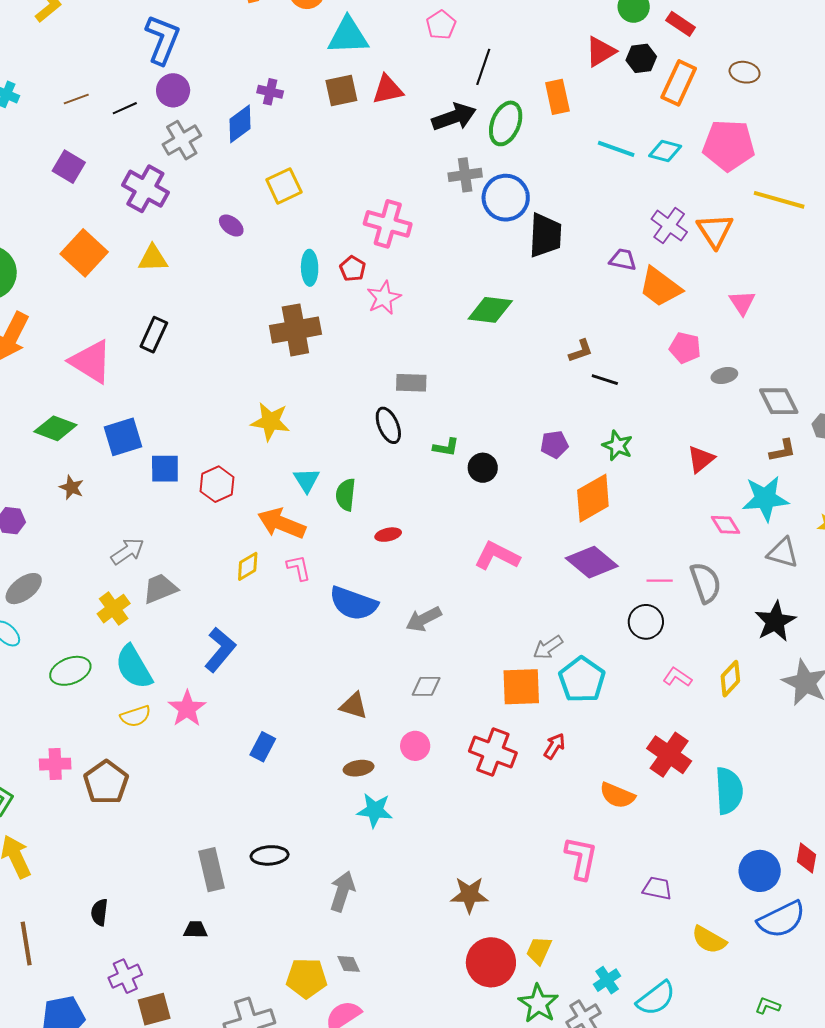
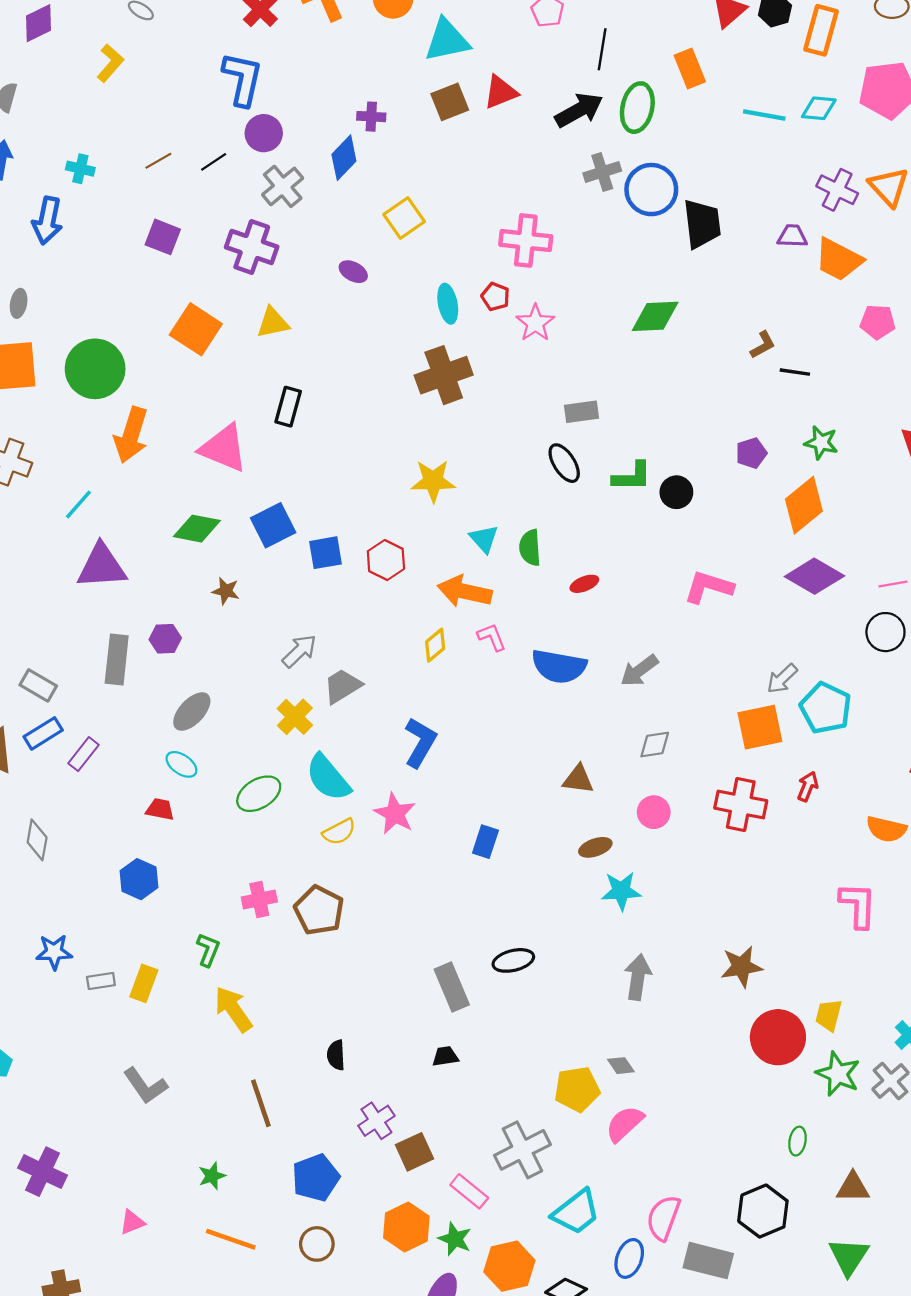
green L-shape: (446, 447) -> (632, 476), size x1.4
gray arrow: (342, 891) -> (638, 977), moved

